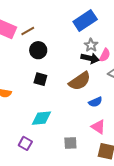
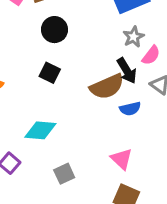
black arrow: (90, 58) -> (127, 71), moved, turned 36
blue semicircle: (95, 102) -> (130, 109), moved
gray square: (70, 143) -> (64, 174), moved, turned -32

